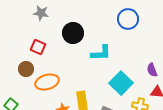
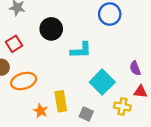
red square: (38, 47) -> (14, 44), turned 35

